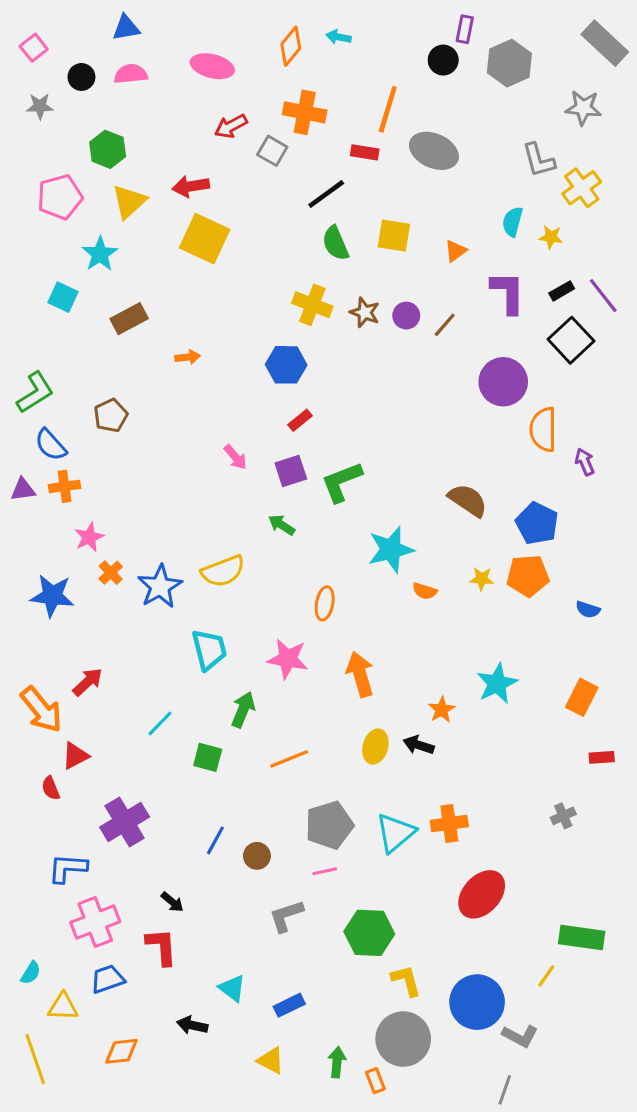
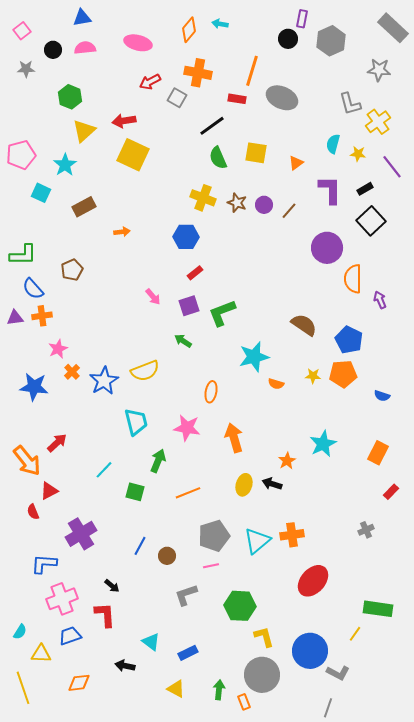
pink pentagon: (60, 197) -> (21, 155), moved
purple line: (603, 296) -> (392, 167), moved
green L-shape: (35, 393) -> (23, 255), turned 32
red rectangle: (602, 757) -> (391, 492), turned -42

